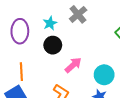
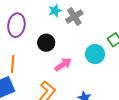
cyan star: (50, 23) -> (55, 11), moved
cyan circle: (104, 75) -> (95, 54), moved

